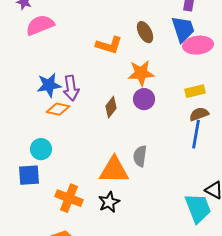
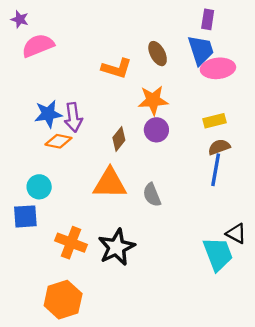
gray semicircle: (140, 156) -> (152, 195), turned -30
orange triangle: (114, 170) -> (110, 183), moved
black star: (109, 202) -> (117, 247), size x1.5

